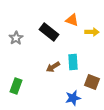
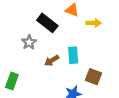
gray star: (16, 38) -> (29, 42), moved

